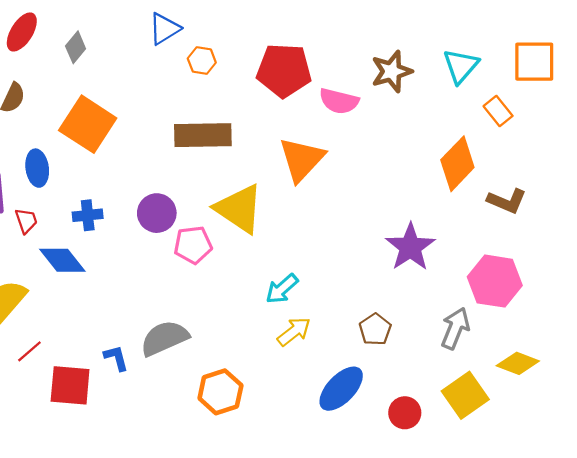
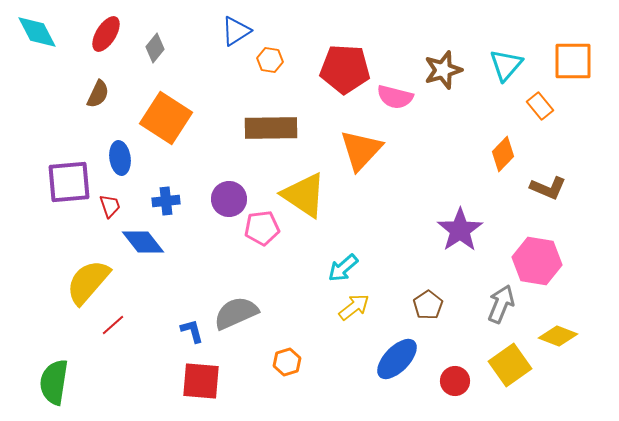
orange diamond: (457, 164) -> (503, 154), size x0.7
red square: (70, 385) -> (201, 381), moved
orange hexagon: (220, 392) -> (287, 362), size x0.7

